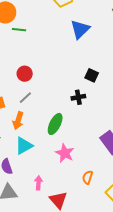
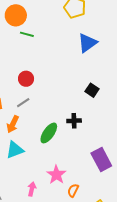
black cross: (78, 97) -> (74, 121), moved
pink star: (65, 153) -> (56, 175), moved
pink arrow: (38, 183) -> (32, 189), moved

